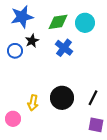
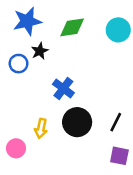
cyan circle: (85, 23) -> (118, 30), moved
blue cross: (64, 48) -> (63, 88), moved

